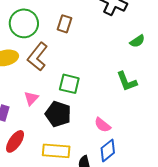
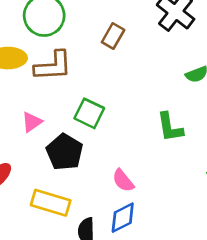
brown rectangle: (64, 24) -> (113, 36), moved
brown L-shape: (37, 57) -> (53, 66), turned -144

